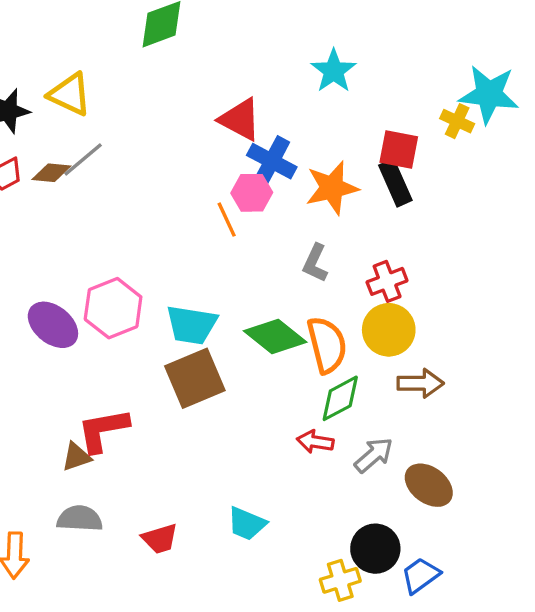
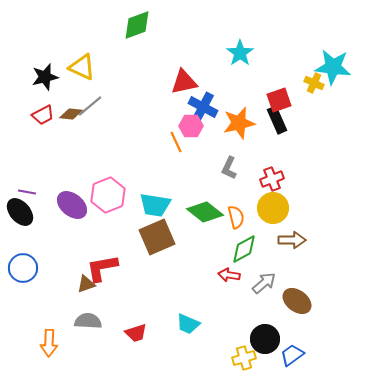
red triangle: (240, 119) -> (184, 82), turned -40
red square: (399, 149) -> (279, 100), turned -30
orange semicircle: (327, 345) -> (236, 217), size x0.7

